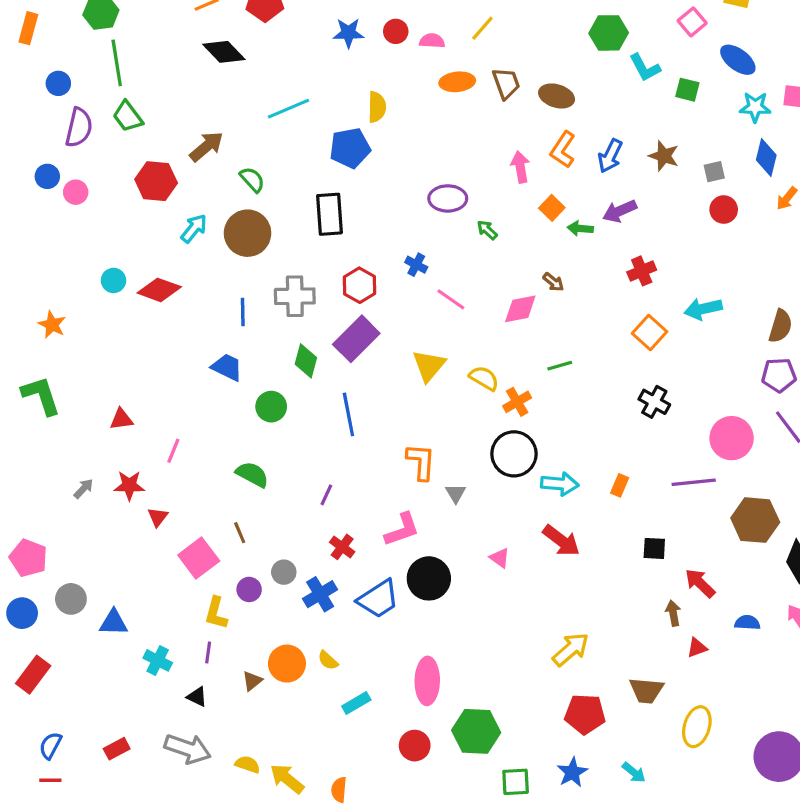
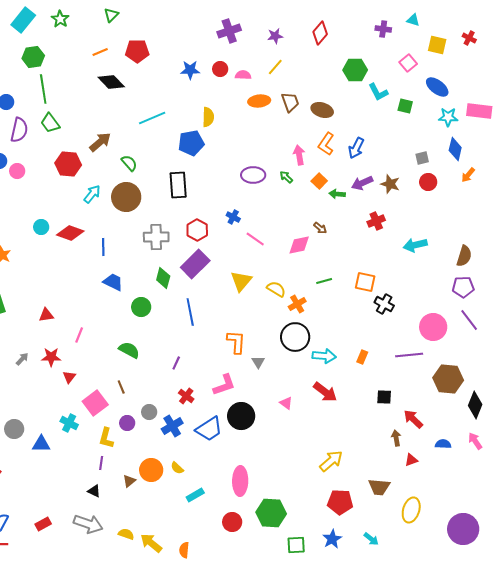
brown star: (664, 156) -> (390, 184), moved
green arrow: (487, 230) -> (286, 177), moved
blue line: (243, 312) -> (103, 247), moved
orange square: (650, 332) -> (365, 282), moved, turned -30
cyan cross: (158, 660) -> (69, 423), moved

